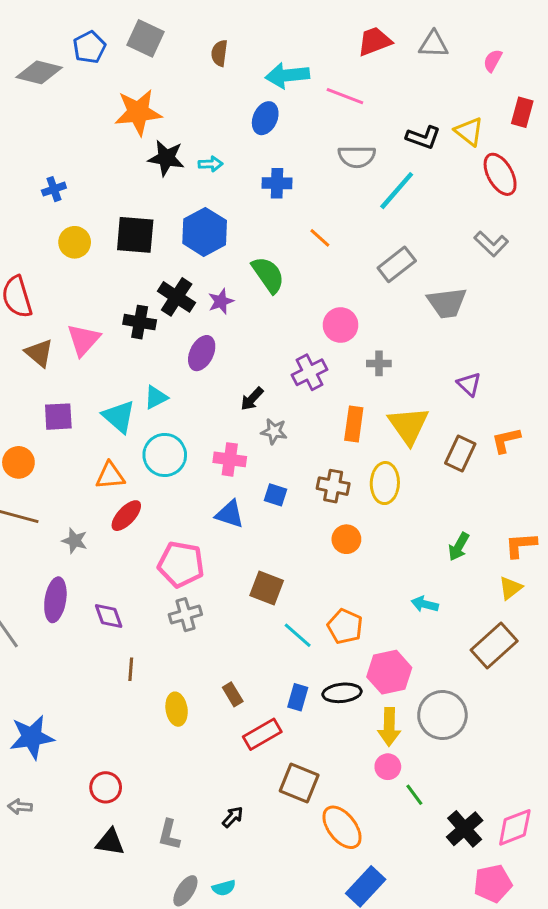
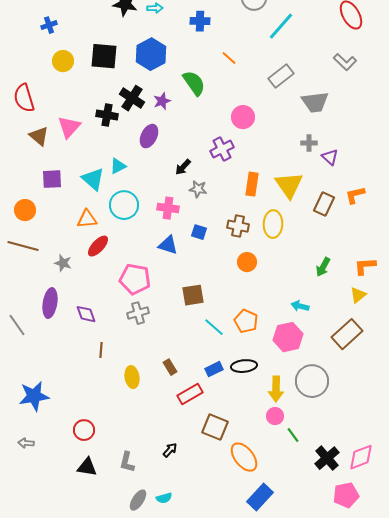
gray cross: (379, 363) -> (309, 143), moved
brown square: (267, 588) -> (193, 295), turned -30
pink hexagon: (389, 672) -> (288, 337), moved
blue rectangle: (298, 697) -> (214, 369), turned 48

